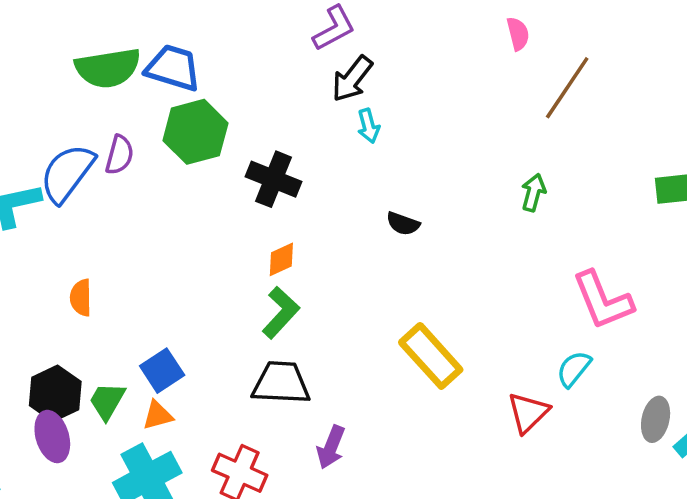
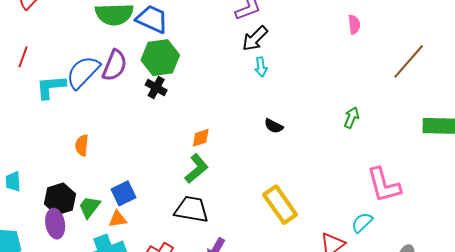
brown line: (567, 88) -> (409, 61), moved
purple semicircle: (119, 155) -> (115, 65), size x1.4
black cross: (274, 179) -> (156, 87), moved, size x0.7

